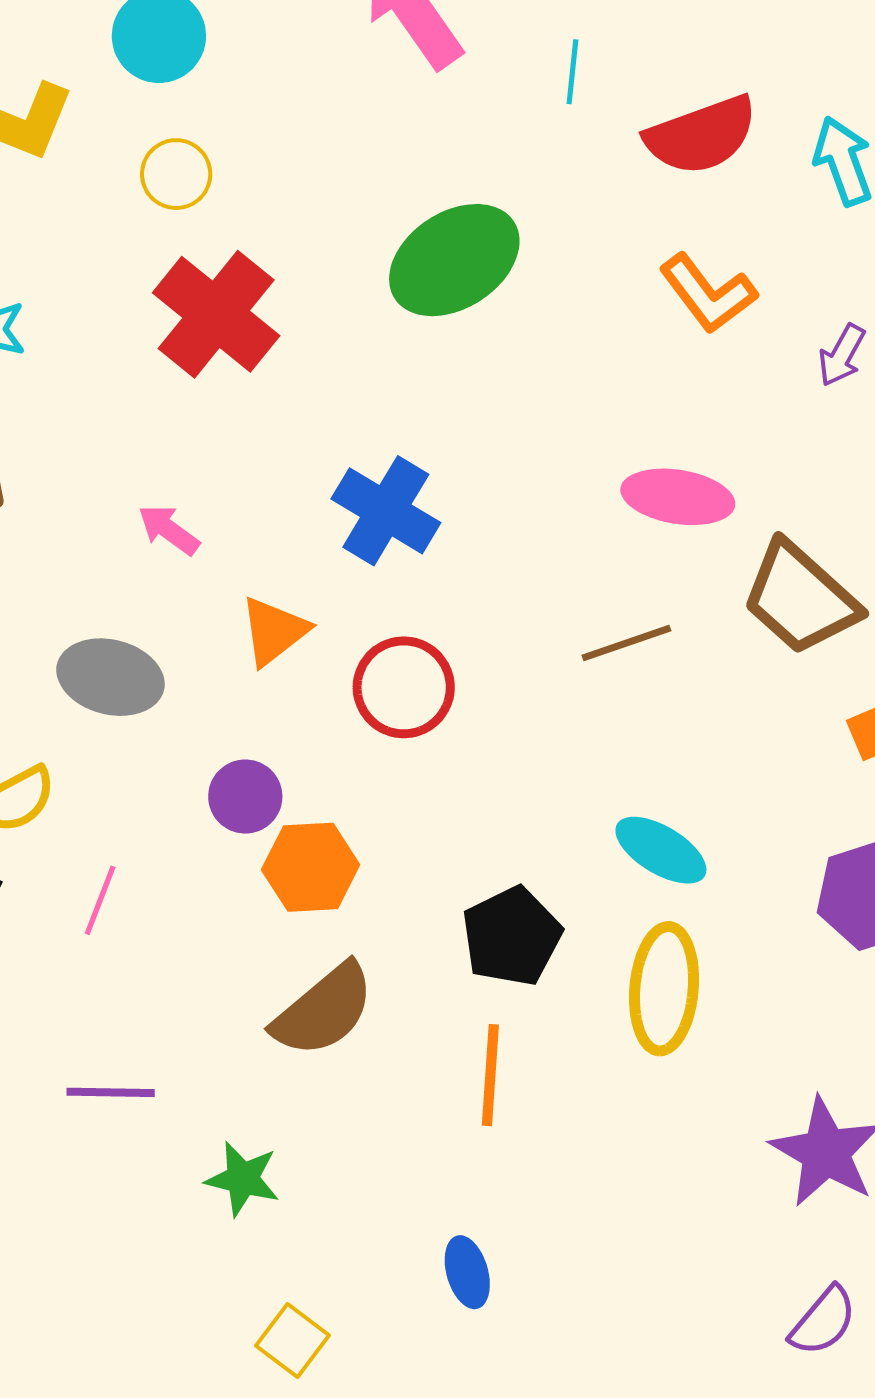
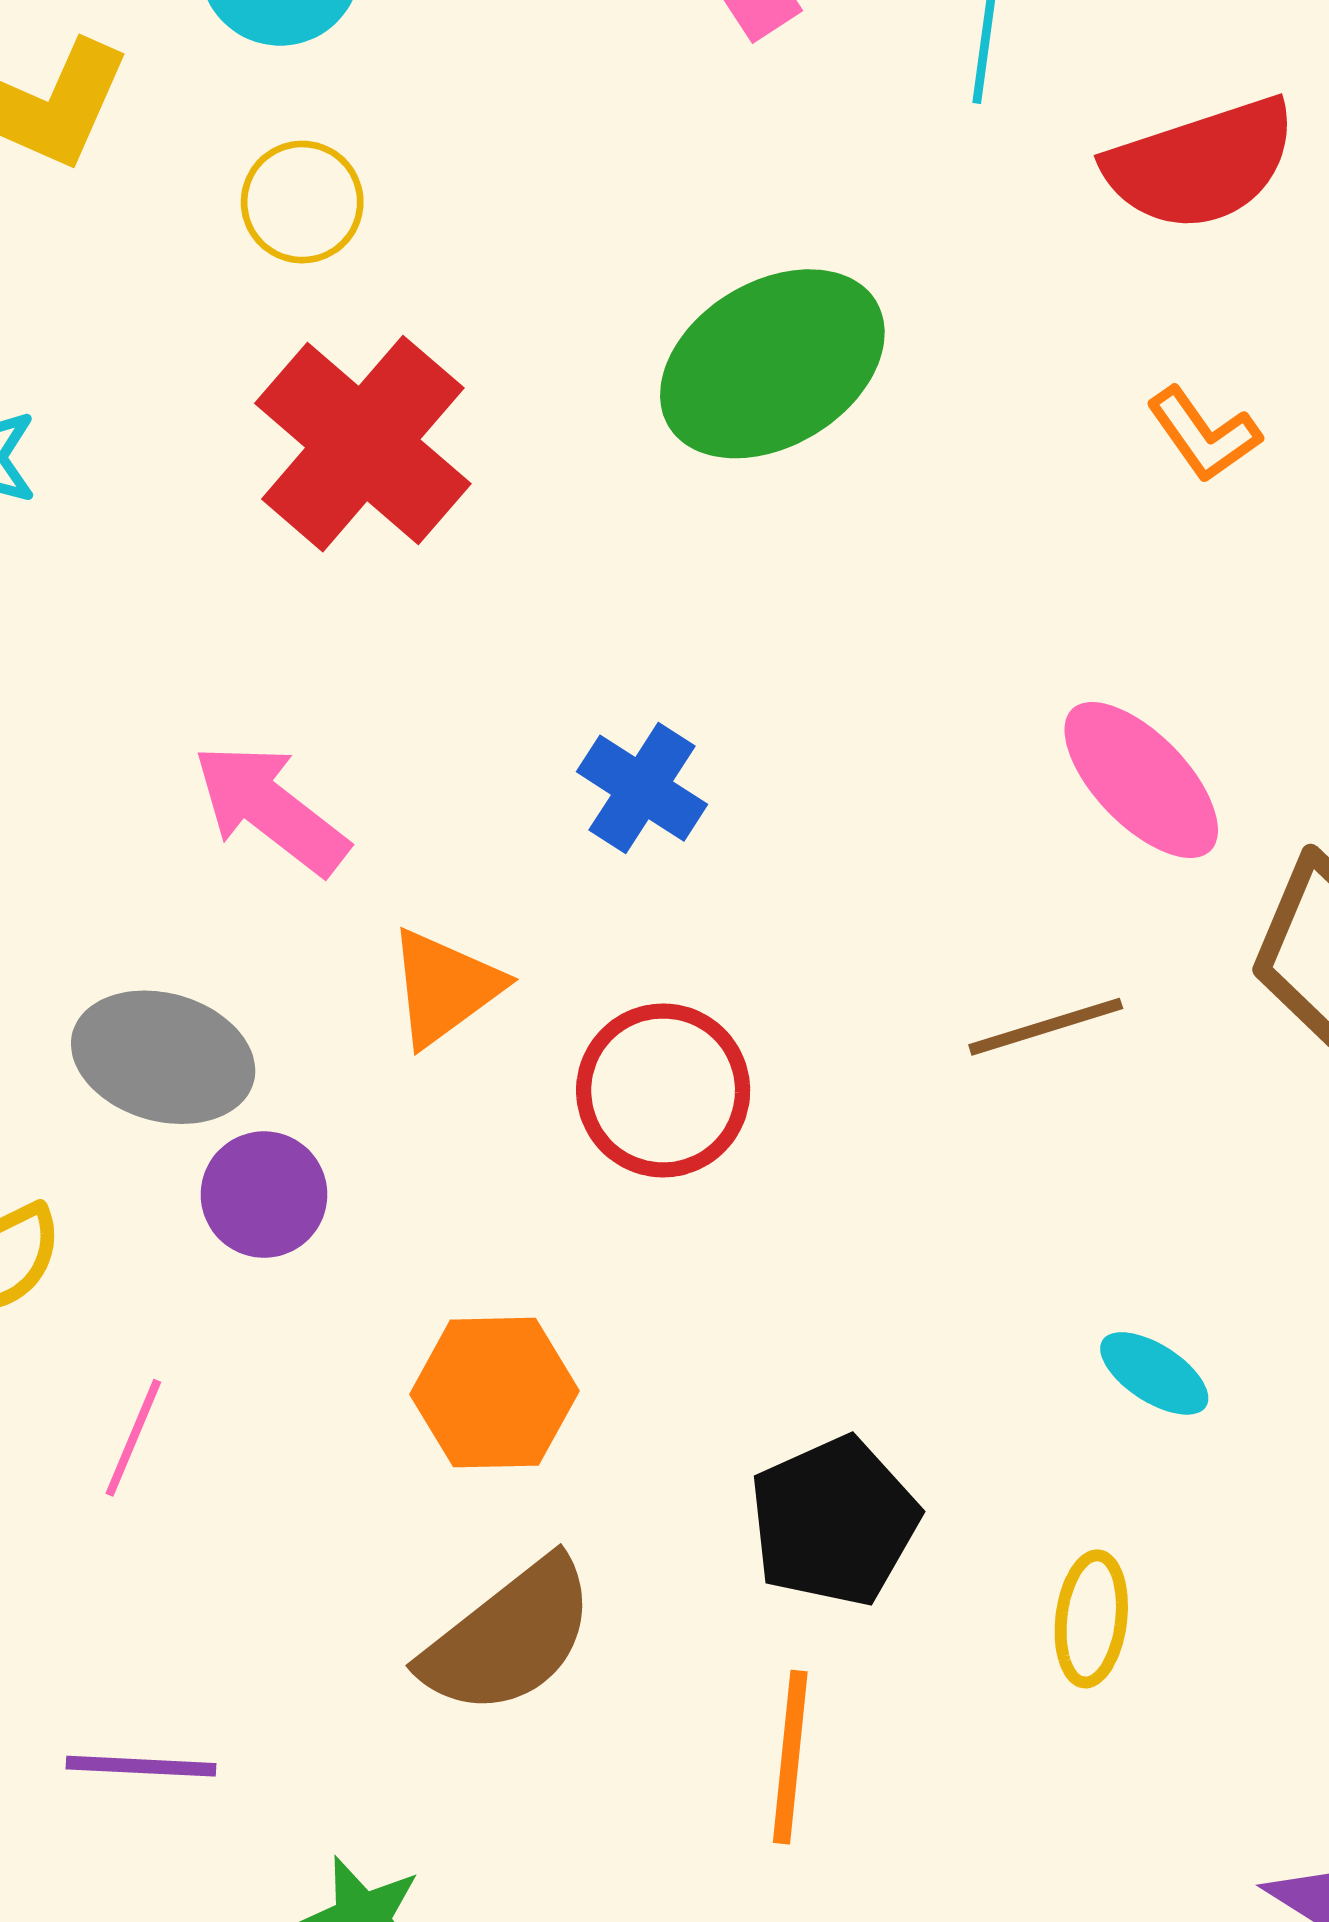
orange L-shape: (708, 294) -> (1204, 435), size x0.7
pink ellipse: (678, 497) -> (1141, 780), turned 35
blue cross: (386, 511) -> (642, 788), size x0.7
pink arrow: (169, 530) -> (271, 809), size x1.5
purple circle: (245, 797) -> (264, 1195), moved
cyan ellipse: (661, 850) -> (1154, 1373), moved, size x0.7
yellow ellipse: (664, 989) -> (1091, 1619), size x0.6

